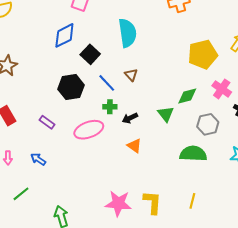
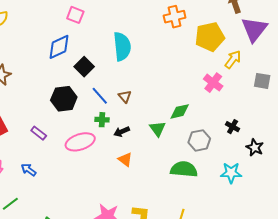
yellow pentagon: (203, 54) -> (210, 37), moved
brown triangle: (131, 75) -> (125, 96), moved
pink cross: (222, 89) -> (213, 83), moved

